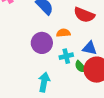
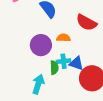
blue triangle: (90, 48) -> (76, 63), moved
green semicircle: (81, 67) -> (54, 68), moved, turned -144

